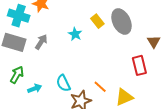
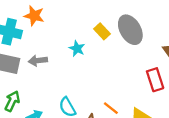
gray arrow: (41, 42) -> (38, 61), turned -126

